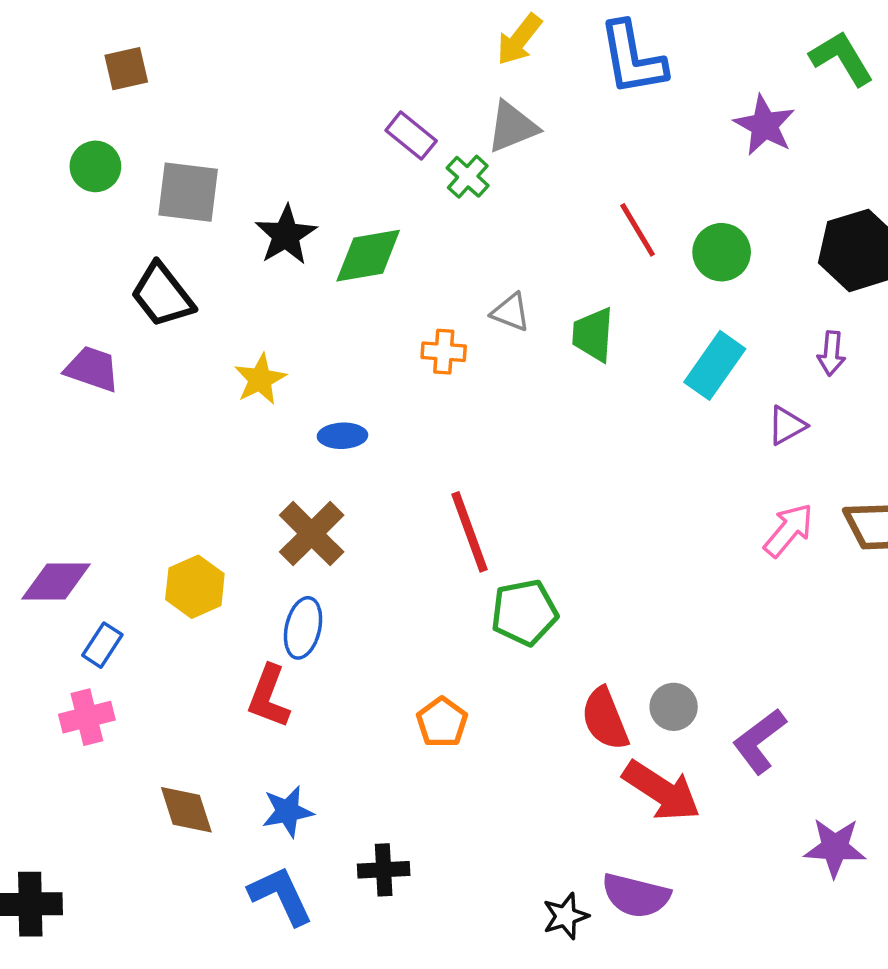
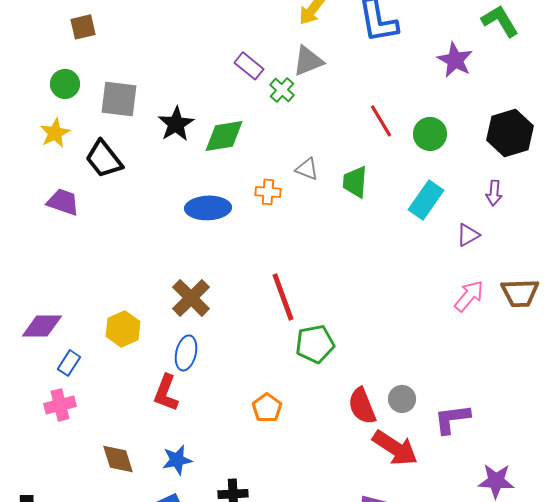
yellow star: (260, 379) -> (55, 133), moved
blue ellipse: (342, 436) -> (208, 208), moved, size x1.6
purple L-shape: (759, 741) -> (452, 419), turned 30

